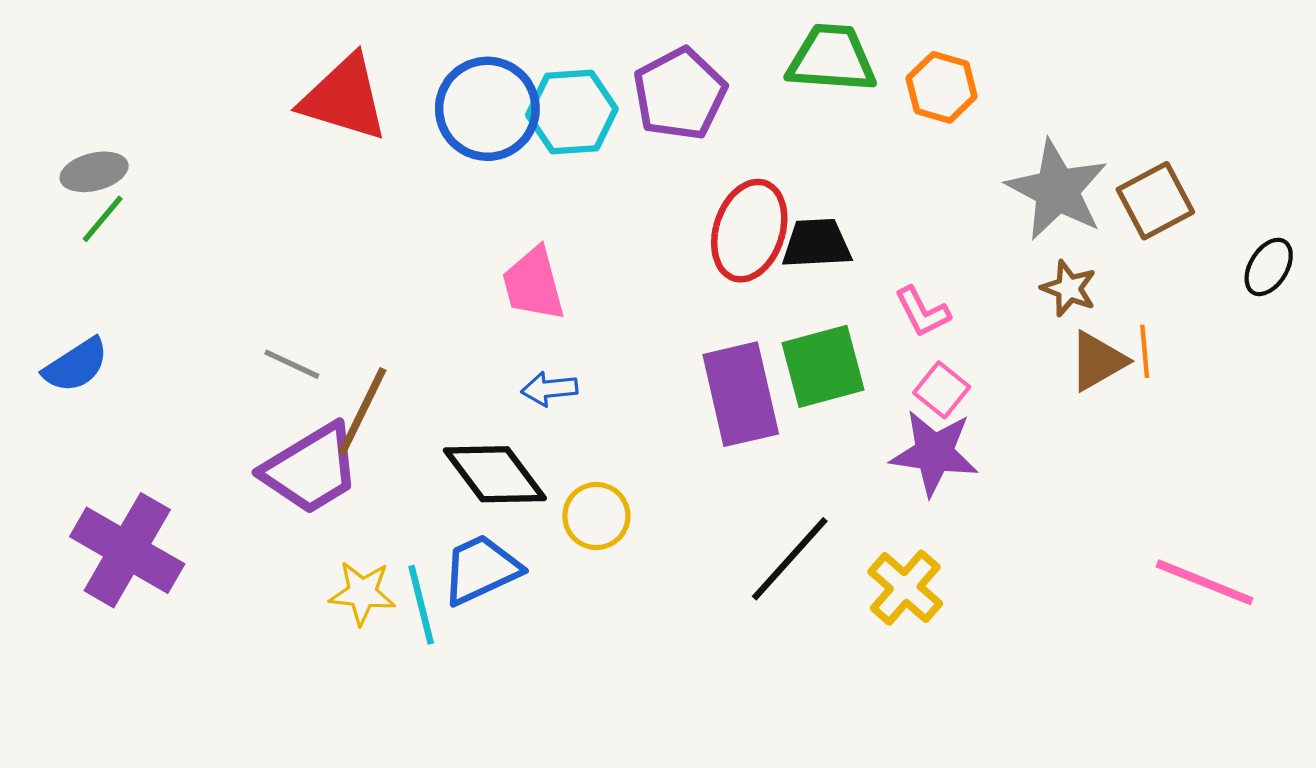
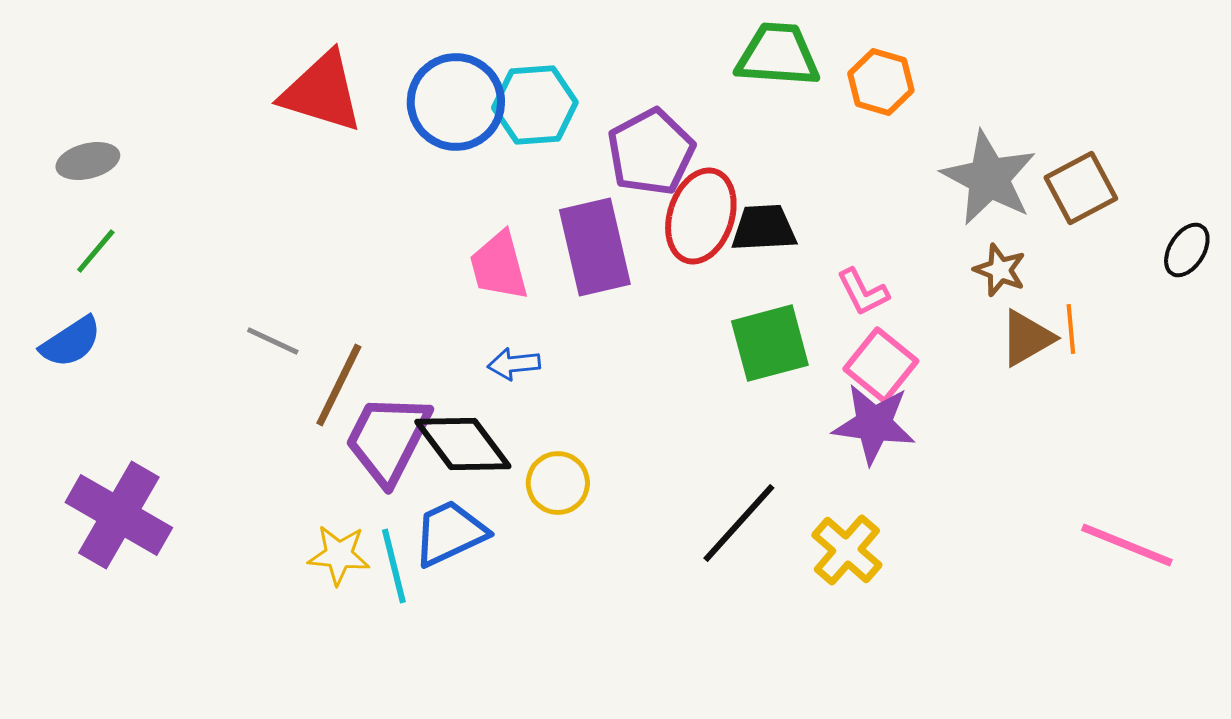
purple pentagon: (680, 94) -> (651, 152), moved
green line: (103, 219) -> (96, 251), moved
pink square: (942, 390) -> (881, 365), size x1.4
purple rectangle: (741, 394) -> (595, 247), moved
purple trapezoid: (311, 469) -> (388, 439), moved, turned 148

